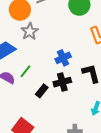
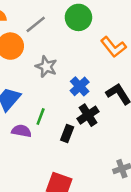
gray star: (30, 31) -> (46, 67), moved

